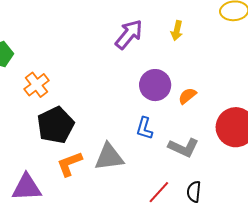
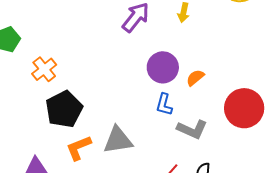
blue L-shape: (144, 128) -> (164, 105), moved

